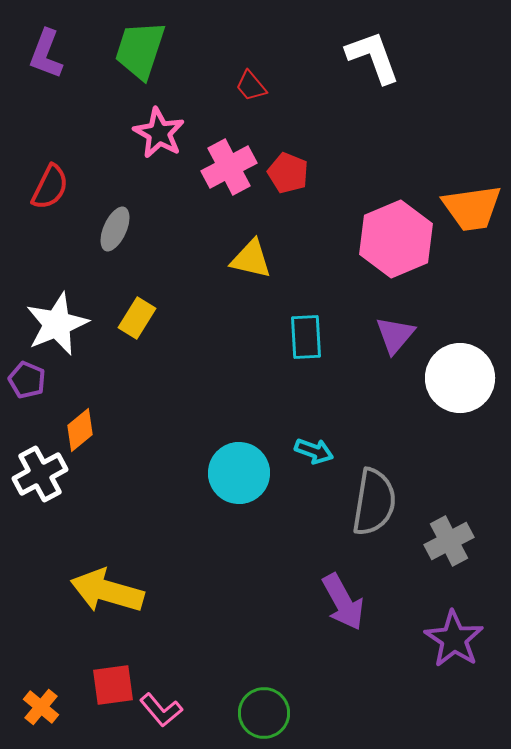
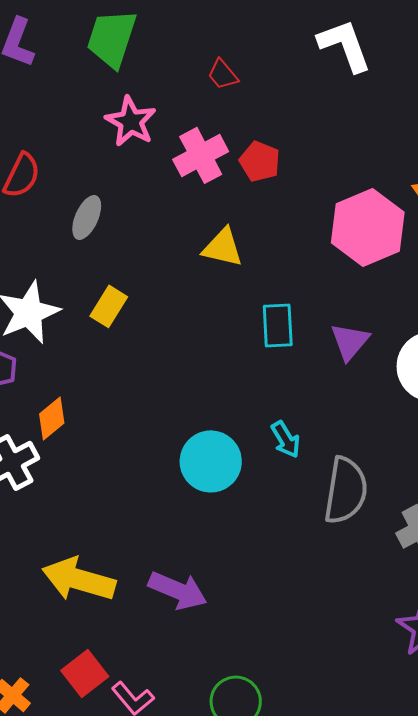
purple triangle: (395, 335) -> (350, 341), moved
cyan arrow: (314, 451) -> (286, 439), turned 39
purple arrow: (343, 602) -> (178, 590), moved, turned -38
red square: (113, 685) -> (85, 673), turned -30

